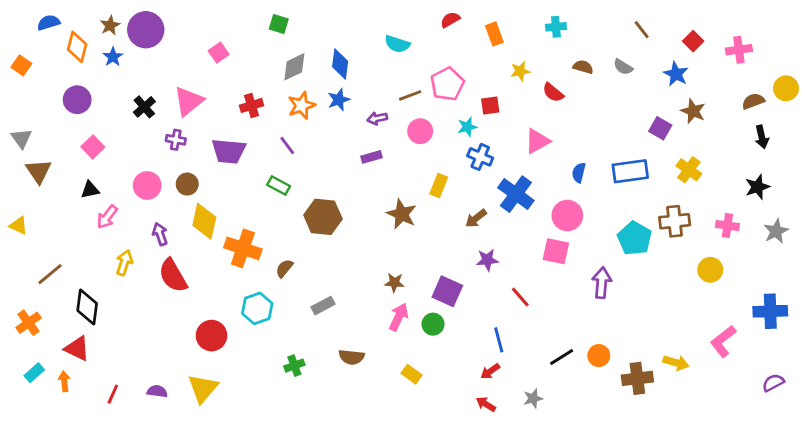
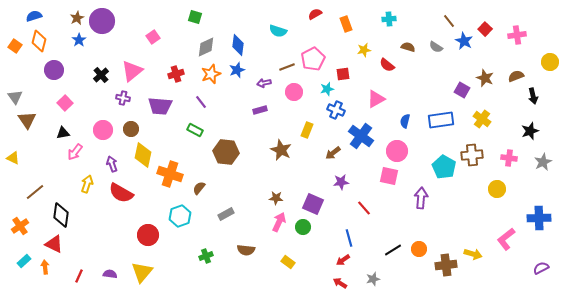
orange diamond: (77, 47) -> (39, 41), moved
blue star: (676, 74) -> (464, 41), moved
brown semicircle: (753, 101) -> (516, 76), moved
red semicircle: (173, 276) -> (121, 193), turned -30

